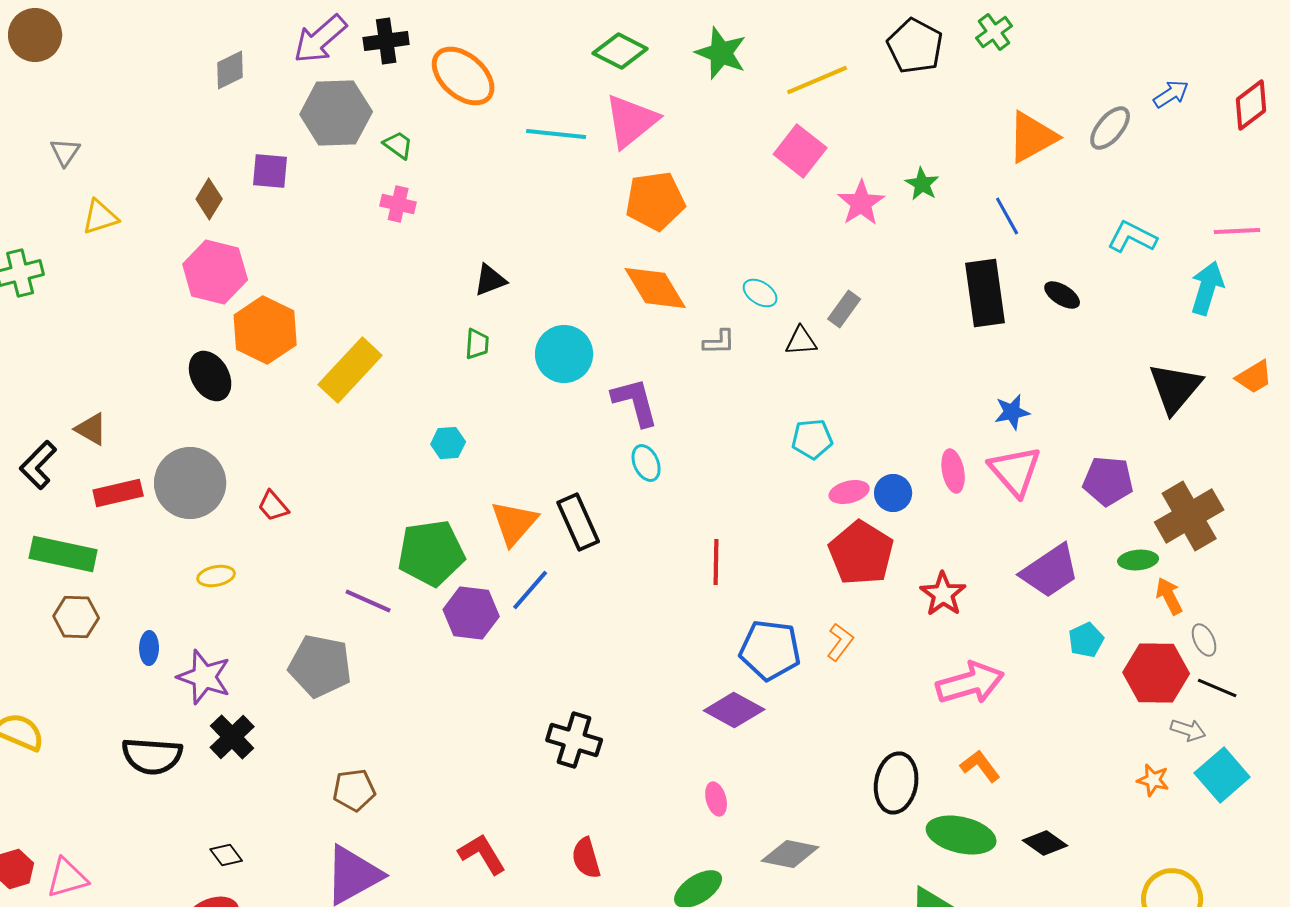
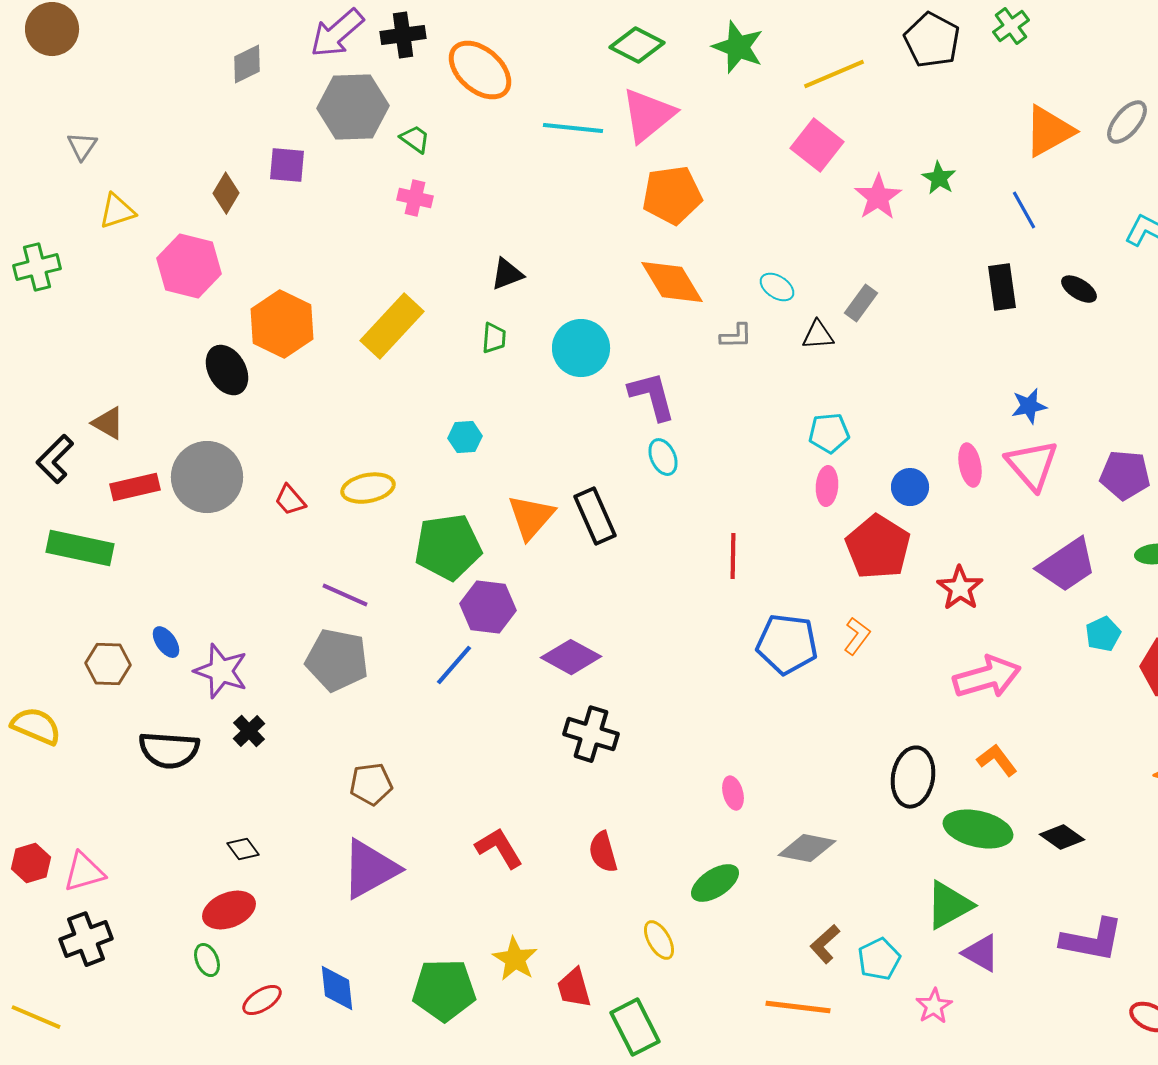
pink hexagon: (215, 272) -> (189, 266), moved
black rectangle: (985, 293) -> (1002, 287), size x0.7
yellow rectangle: (350, 370) -> (392, 326), moved
pink ellipse: (849, 492) -> (827, 486), moved, turned -72
yellow ellipse: (216, 576) -> (368, 488), moved, size x1.4
blue line: (530, 590) -> (454, 665), moved
purple line: (368, 601) -> (345, 595), moved
brown hexagon: (76, 617) -> (108, 664), moved
blue ellipse: (149, 648) -> (166, 642), turned -36
purple diamond: (734, 710) -> (571, 657), moved
black cross: (232, 737) -> (249, 731), size x0.7

